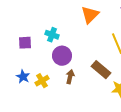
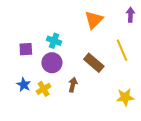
purple circle: (62, 56) -> (52, 63), moved
brown rectangle: (101, 70) -> (94, 63), moved

